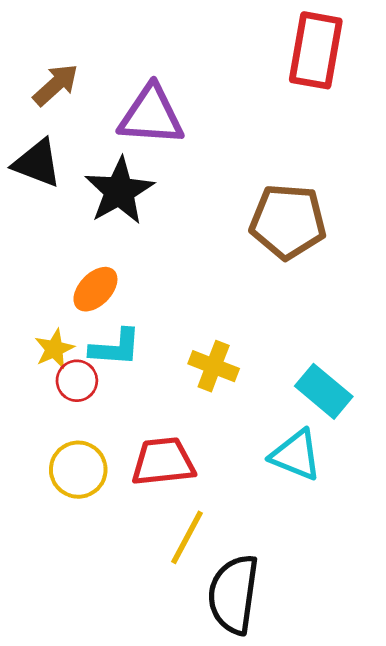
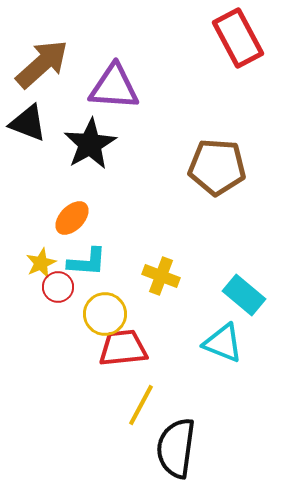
red rectangle: (316, 50) -> (238, 38), turned -38
brown arrow: (56, 85) -> (42, 64), size x1.5
yellow circle: (78, 470) -> (105, 314), moved

